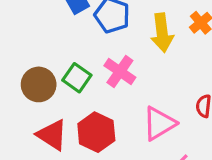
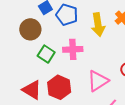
pink cross: (120, 72) -> (73, 49), turned -36
brown circle: (39, 84) -> (30, 29), moved

